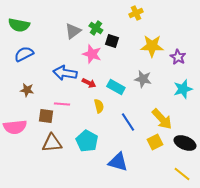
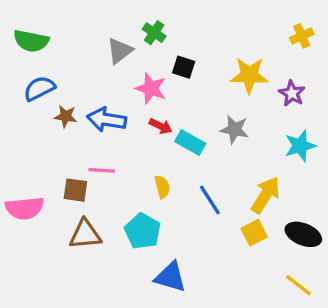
yellow cross: (136, 13) -> (302, 36), moved
green cross: (96, 28) -> (154, 33), moved
red arrow: (89, 83) -> (161, 126), moved
brown star: (27, 90) -> (66, 116), moved
yellow semicircle: (99, 106) -> (162, 187), moved
yellow arrow: (162, 119) -> (266, 195), turned -105
blue triangle: (118, 162) -> (171, 277), moved

